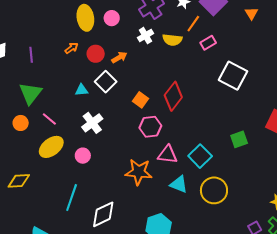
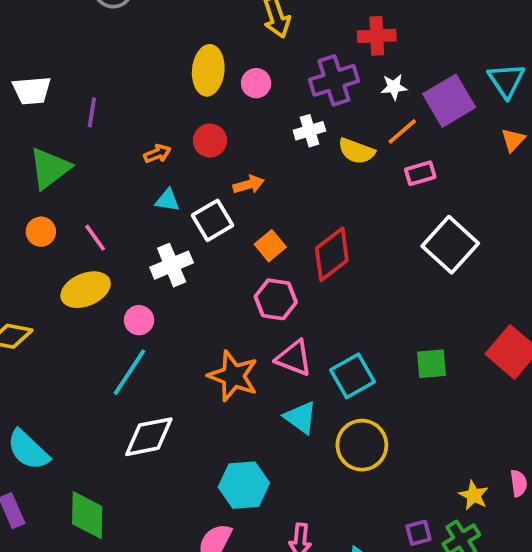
orange arrow: (72, 48) -> (157, 154), moved
orange arrow: (119, 57) -> (249, 185), moved
white square: (106, 82) -> (213, 220), moved
green triangle: (30, 93) -> (50, 168), moved
cyan line: (72, 198) -> (129, 372), moved

